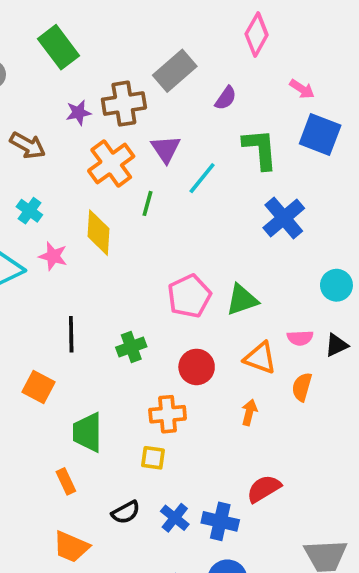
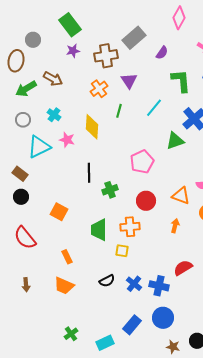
purple star: (78, 113) -> (73, 51), moved
orange cross: (111, 163) -> (99, 89), size x0.7
cyan line: (202, 178) -> (154, 108), moved
green triangle: (242, 300) -> (175, 141), moved
black line: (71, 334) -> (89, 173), moved
green trapezoid: (88, 432) -> (99, 230), moved
orange rectangle: (66, 481) -> (67, 257), moved
orange trapezoid: (71, 547) -> (64, 286), moved

